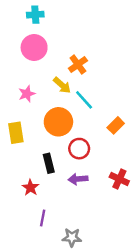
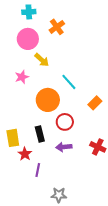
orange cross: (78, 65) -> (57, 27), moved
yellow arrow: (62, 85) -> (42, 60), moved
yellow rectangle: (16, 133) -> (13, 138), moved
purple line: (43, 218) -> (38, 170), moved

